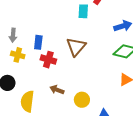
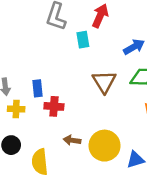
brown triangle: (76, 47) -> (104, 82), moved
yellow circle: (82, 100) -> (105, 146), size x1.6

